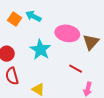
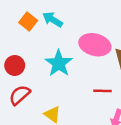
red line: (76, 69) -> (103, 91), turned -32
red semicircle: (12, 76) -> (20, 95), turned 60

